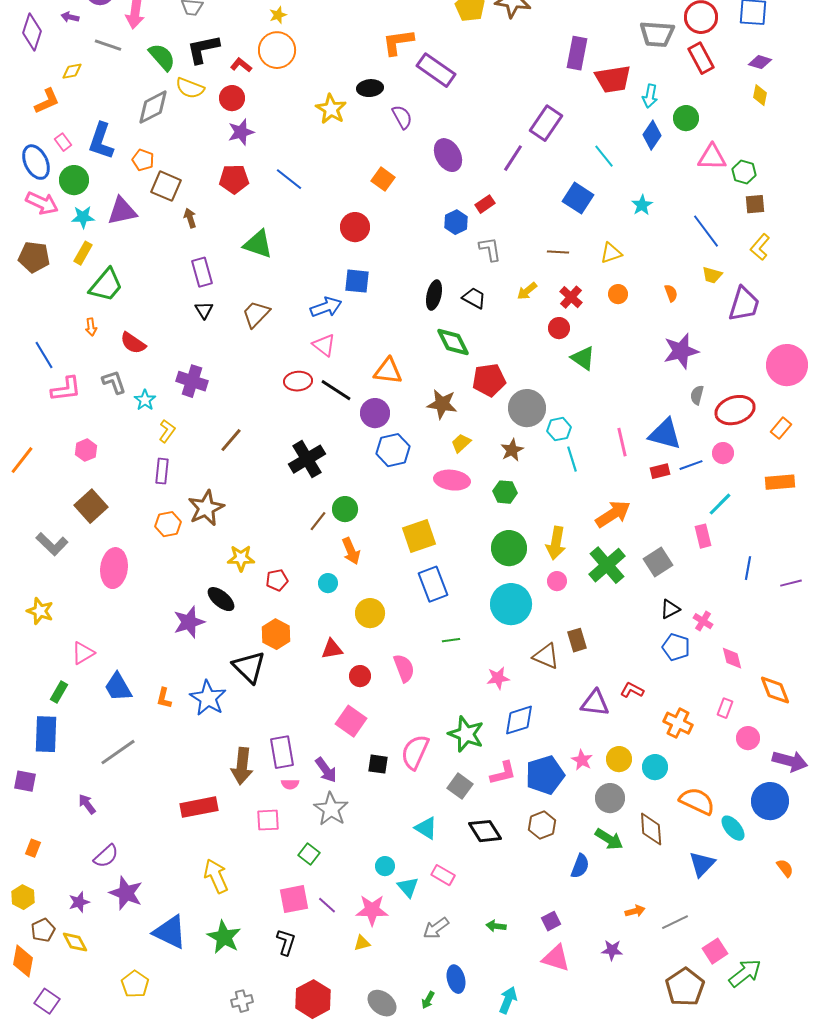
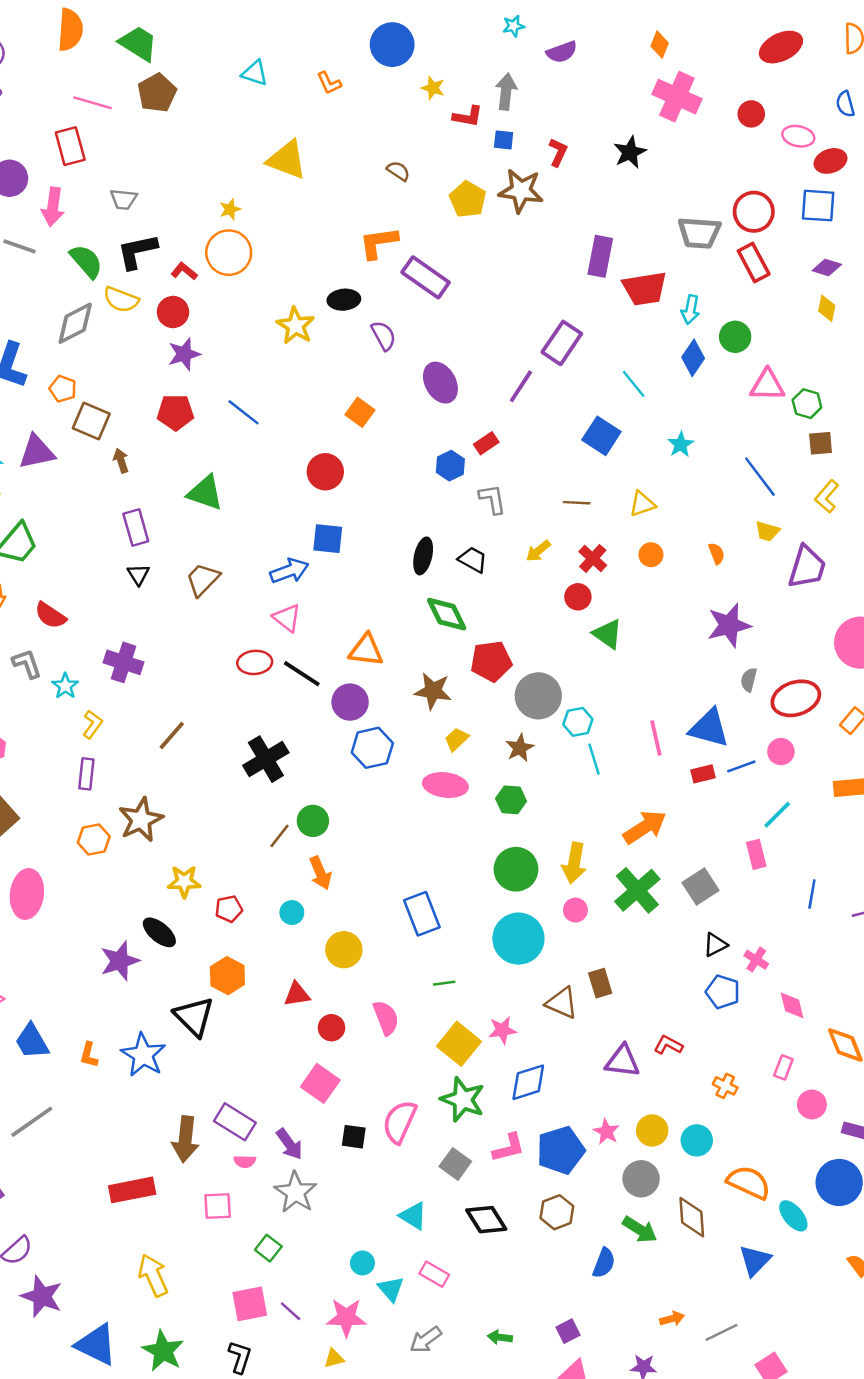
yellow square: (419, 536) -> (459, 1044), moved, turned -32
orange cross: (678, 723) -> (725, 1086), size x0.7
purple rectangle: (282, 752) -> (235, 1122), turned -48

